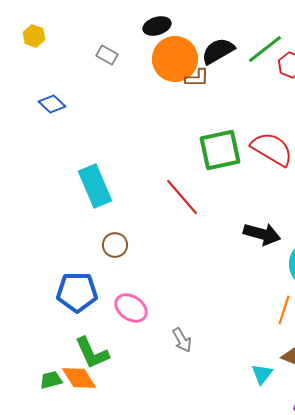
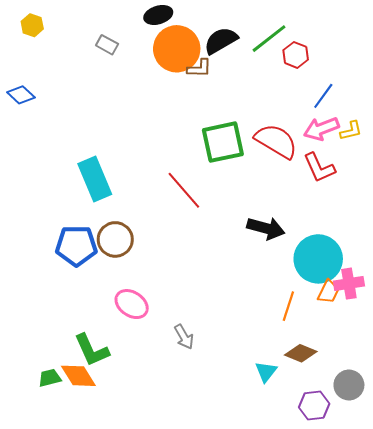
blue diamond: (52, 104) -> (21, 95), moved
brown circle: (115, 245) -> (115, 239), size x1.4
blue pentagon: (77, 292) -> (76, 246), moved

